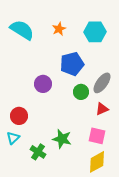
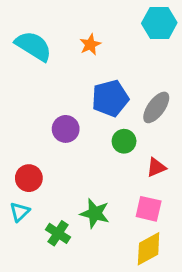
cyan hexagon: (95, 32) -> (159, 23), moved
gray ellipse: (102, 83) -> (156, 107), moved

